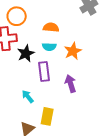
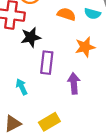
cyan semicircle: (49, 47) -> (92, 14), moved
yellow rectangle: (47, 116) -> (49, 122), moved, turned 36

